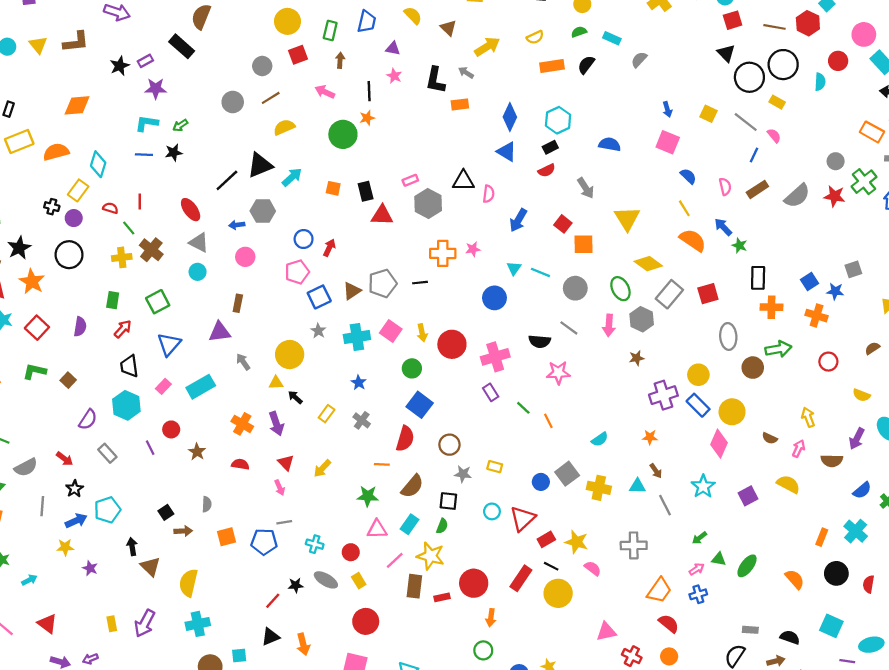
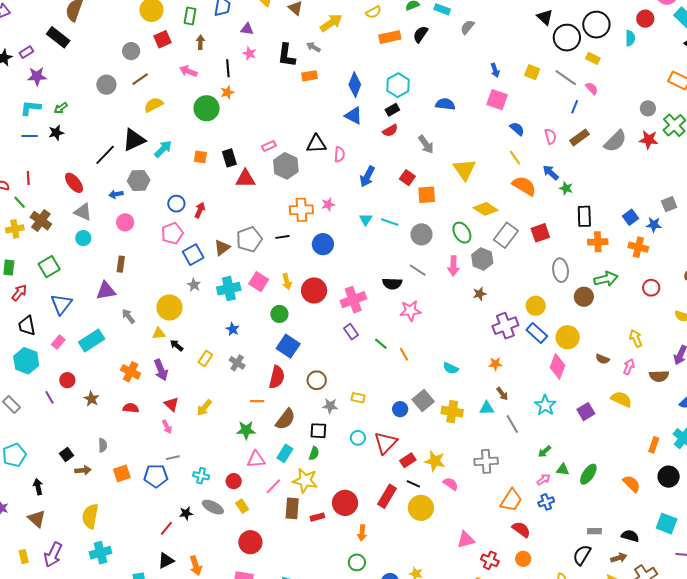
blue circle: (494, 298) -> (323, 244), moved
cyan semicircle: (600, 439) -> (451, 368), turned 63
brown triangle: (150, 567) -> (37, 519), moved

